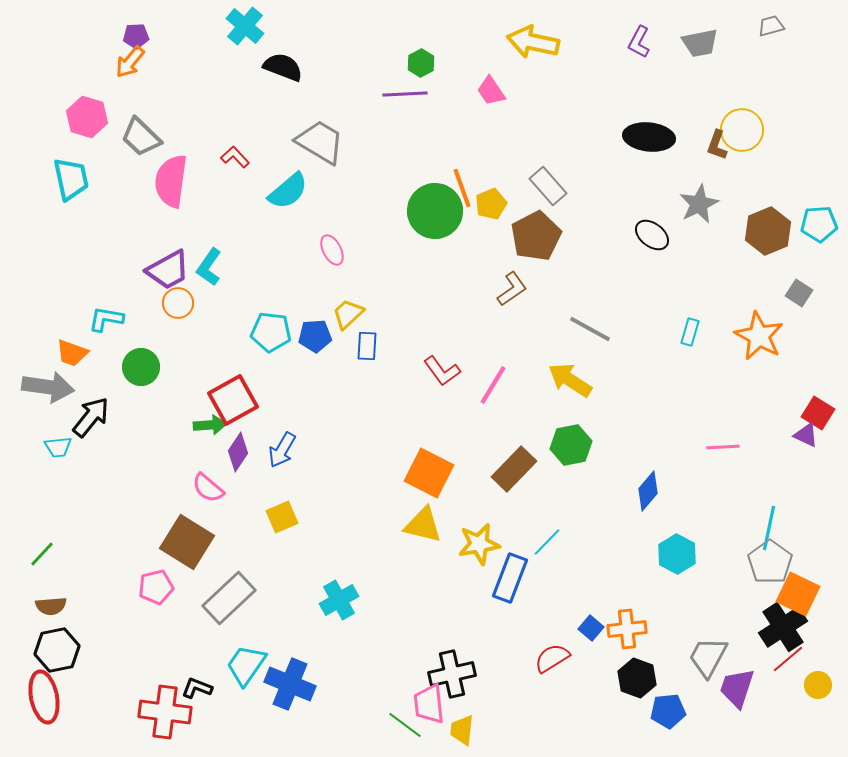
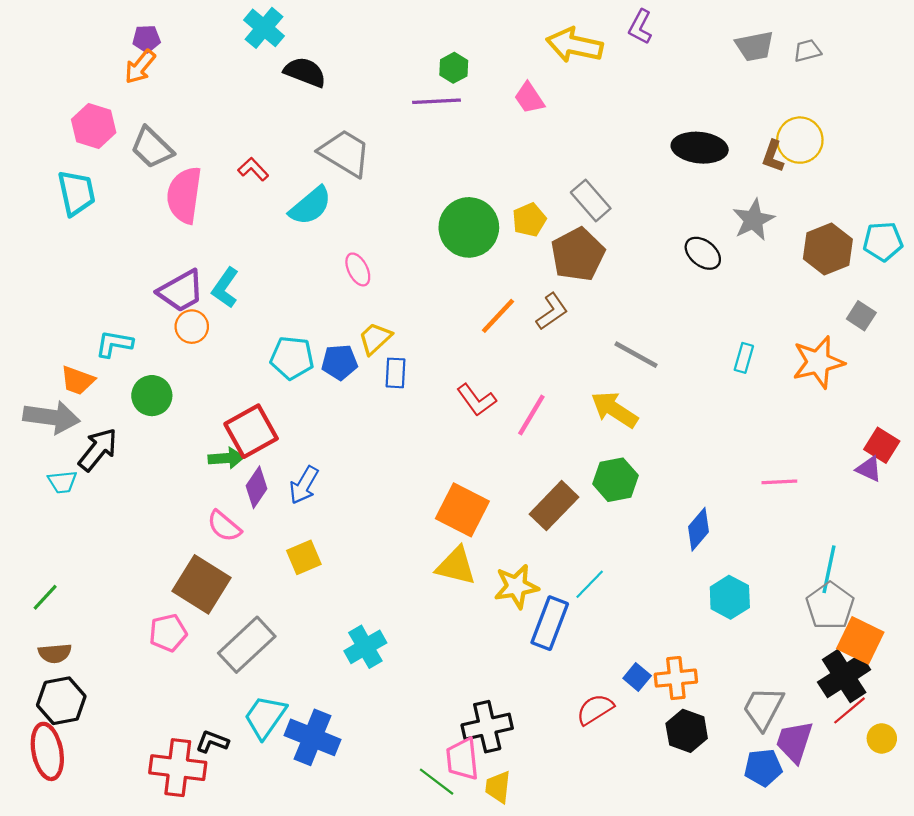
gray trapezoid: (771, 26) -> (807, 51), moved
purple L-shape: (639, 42) -> (640, 27), moved
orange line: (462, 188) -> (498, 316), moved, turned 63
orange star: (759, 336) -> (818, 362), turned 30
blue pentagon: (668, 711) -> (763, 768), moved

